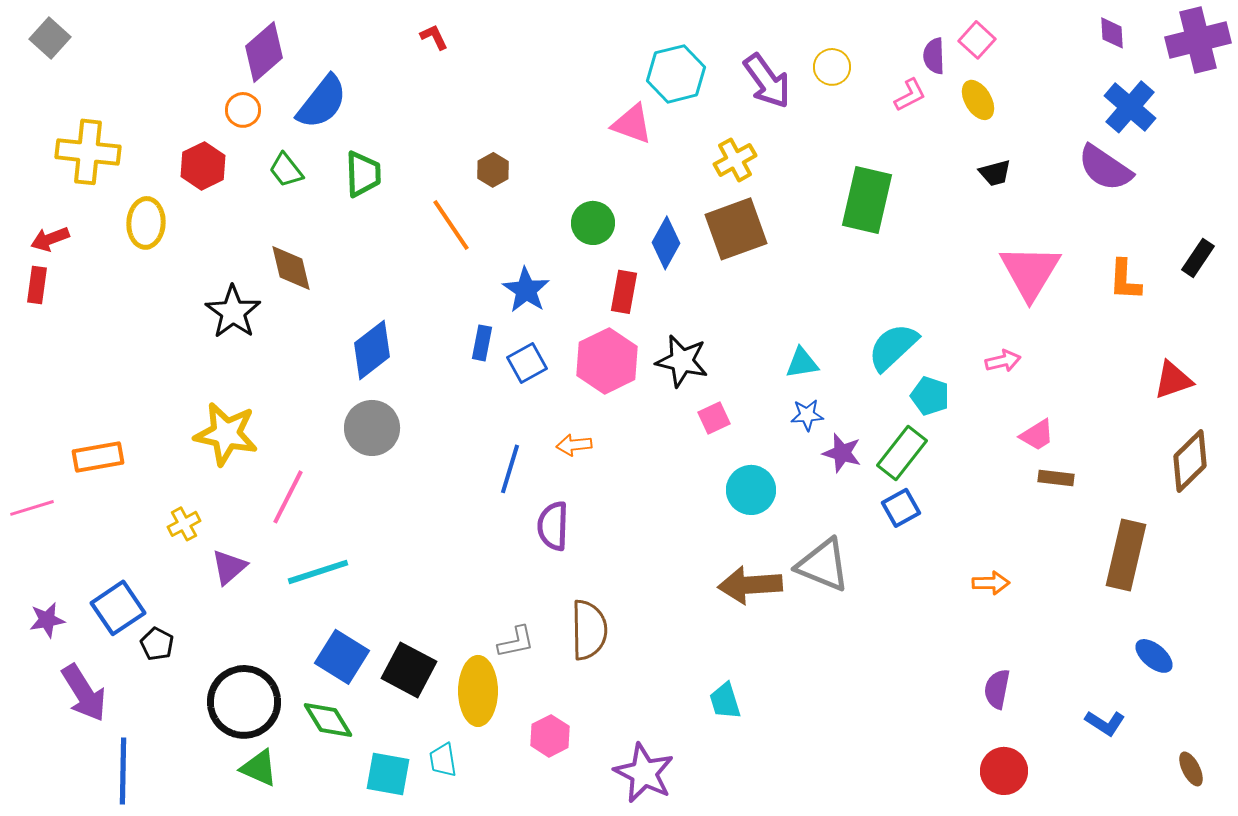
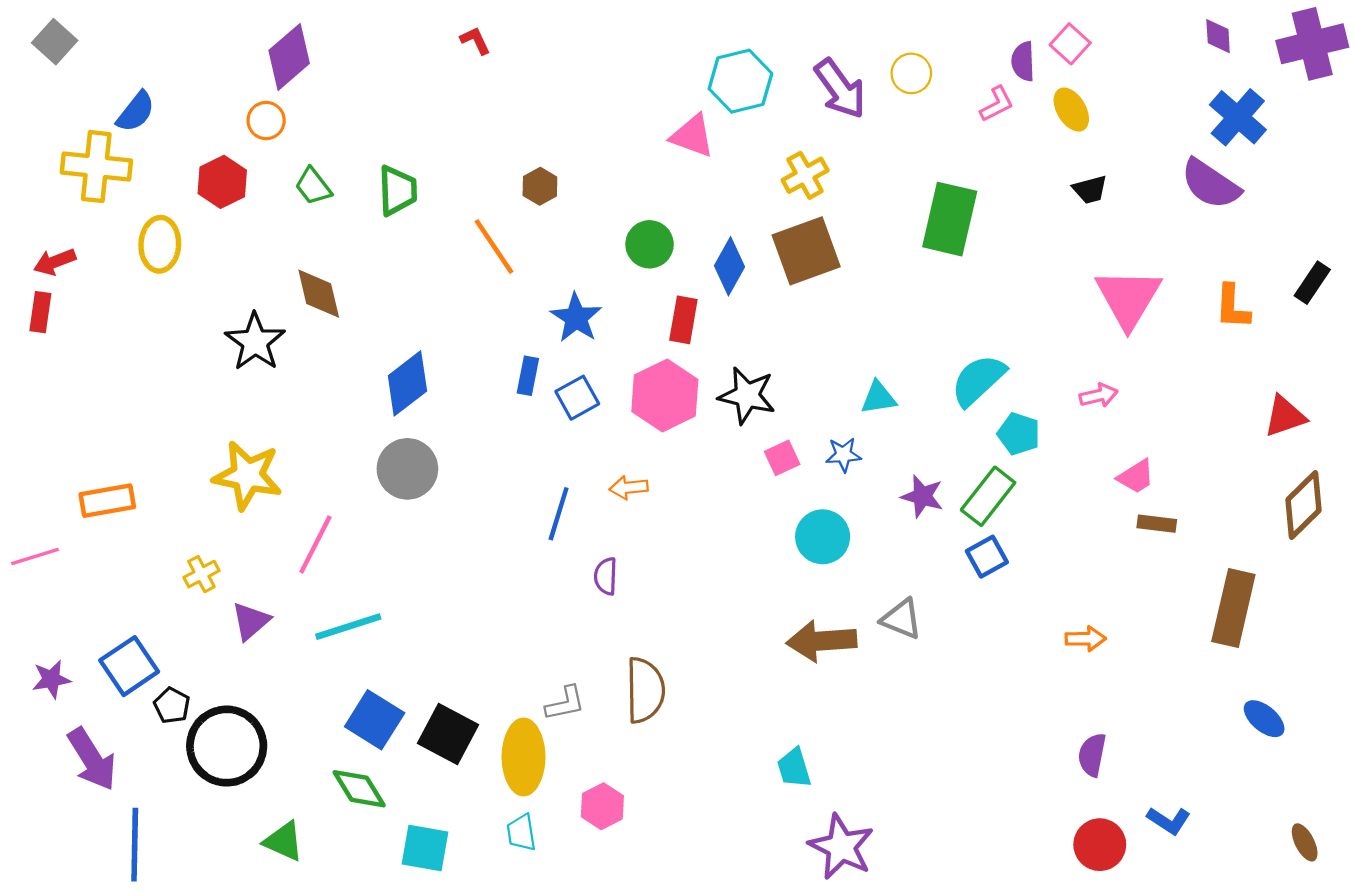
blue semicircle: (322, 102) -> (136, 112), moved, size x0.7
blue star: (807, 415) -> (843, 455), moved
purple semicircle: (553, 526) -> (606, 576), size x0.7
gray triangle: (823, 565) -> (901, 619), size x0.7
black circle: (244, 702) -> (227, 746), moved
blue L-shape: (1105, 723) -> (1169, 821), moved
cyan trapezoid: (443, 760) -> (521, 833), moved
purple star: (644, 773) -> (841, 847), moved

